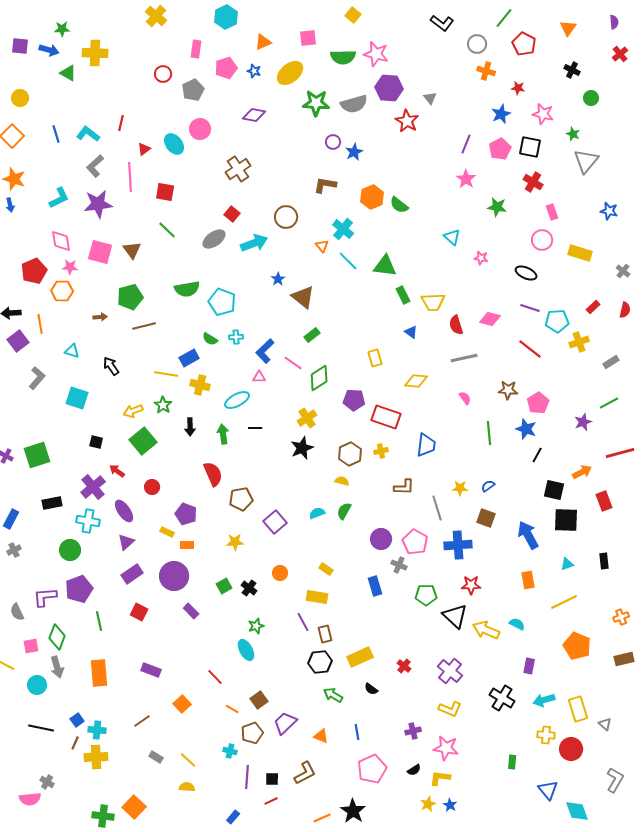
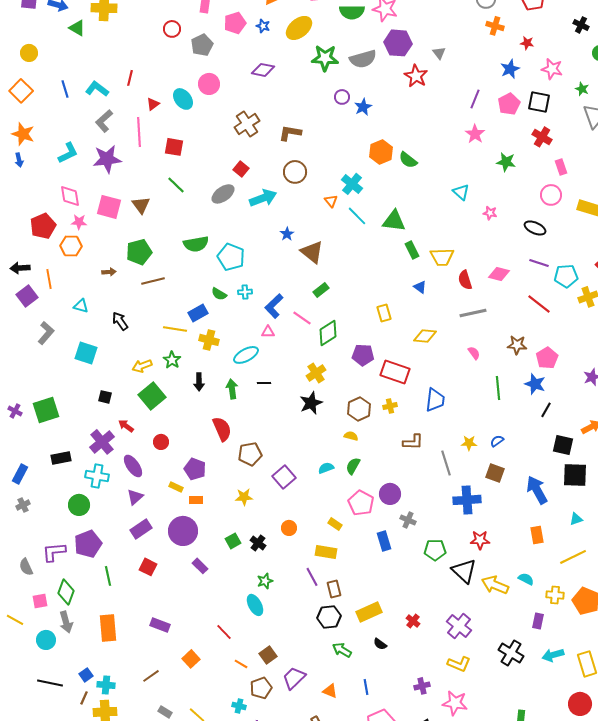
brown L-shape: (325, 185) -> (290, 133), moved
pink pentagon: (415, 542) -> (361, 503), moved
yellow cross: (546, 735) -> (555, 595), moved

